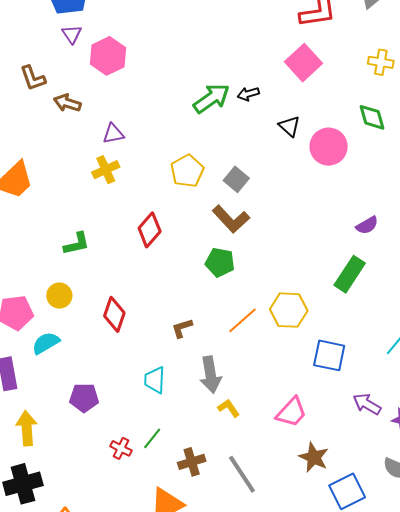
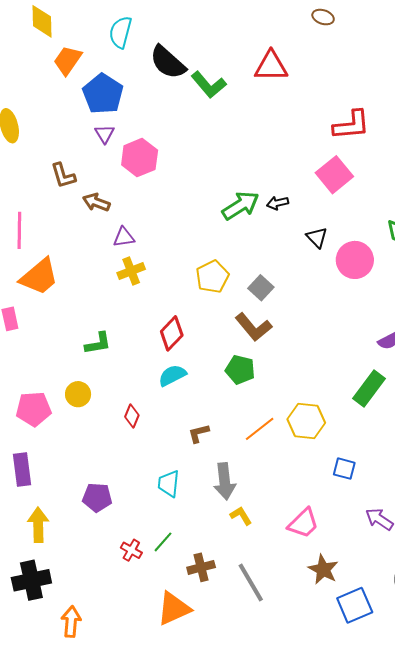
purple triangle: (113, 134) -> (124, 237), moved
red diamond: (114, 314) -> (132, 416), size x0.7
cyan semicircle: (46, 343) -> (172, 375), moved
blue square: (329, 355) -> (344, 469), size x0.7

